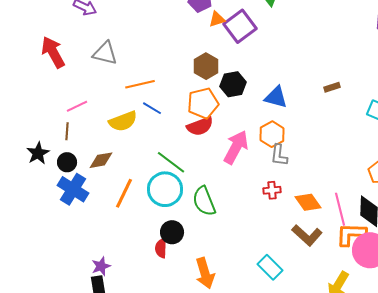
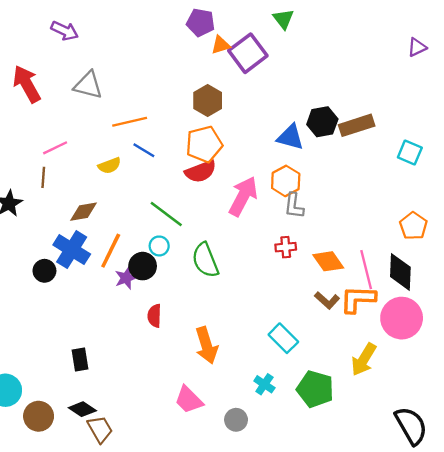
black hexagon: (233, 84) -> (322, 122), moved
brown rectangle: (332, 87) -> (357, 125), size x1.8
yellow semicircle: (123, 121) -> (109, 166), size x0.7
black circle: (67, 162) -> (44, 271), moved
blue cross: (73, 189) -> (72, 250), moved
cyan circle: (165, 189) -> (159, 246), size x0.5
black circle: (172, 232) -> (143, 266), moved
orange L-shape: (351, 234) -> (358, 299), moved
brown L-shape: (307, 235) -> (327, 300), size x0.7
purple star: (101, 266) -> (126, 278), moved

